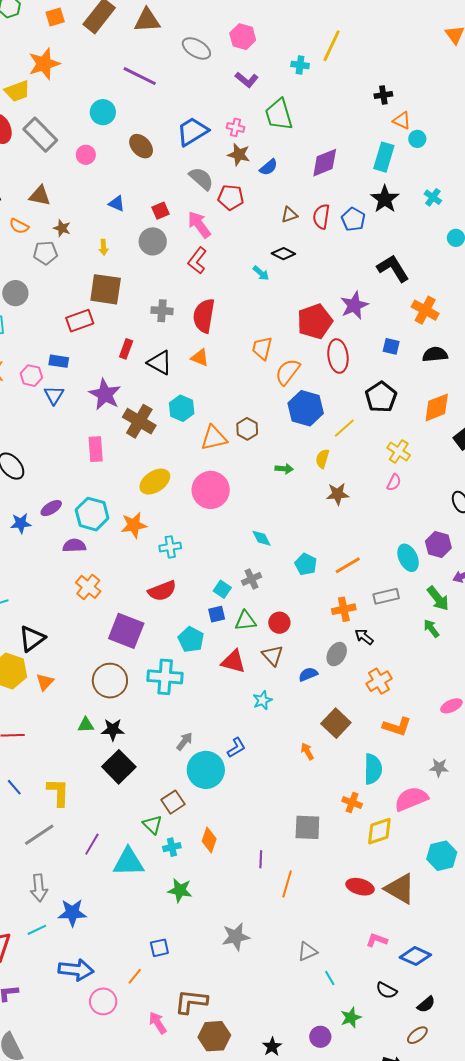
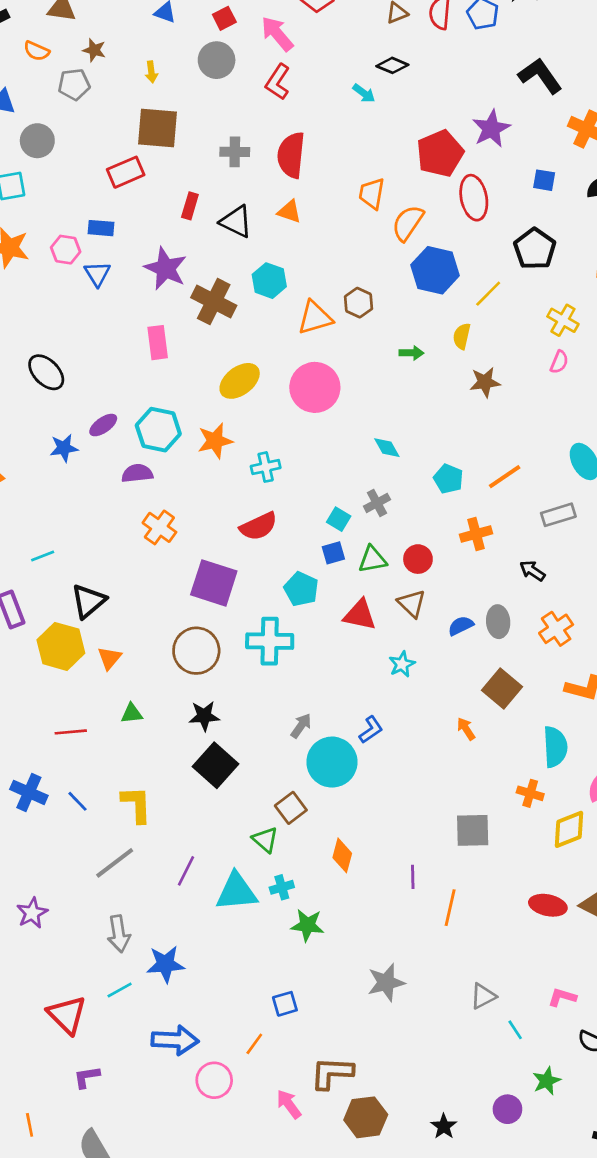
orange cross: (344, 609) -> (476, 534), moved
gray ellipse: (337, 654) -> (498, 622), moved, turned -30
green triangle: (86, 725) -> (132, 713), moved
cyan cross: (172, 847) -> (282, 887), moved
pink L-shape: (377, 940) -> (562, 997), moved

